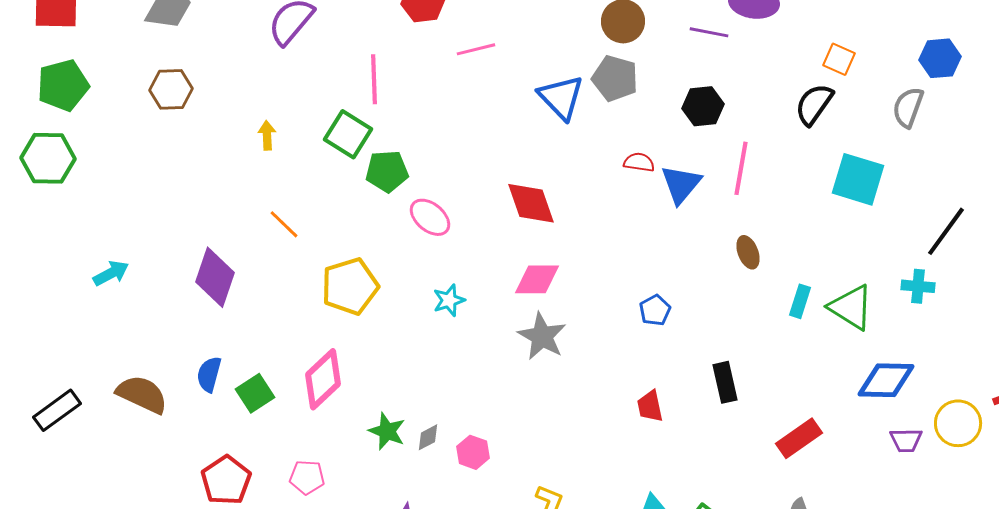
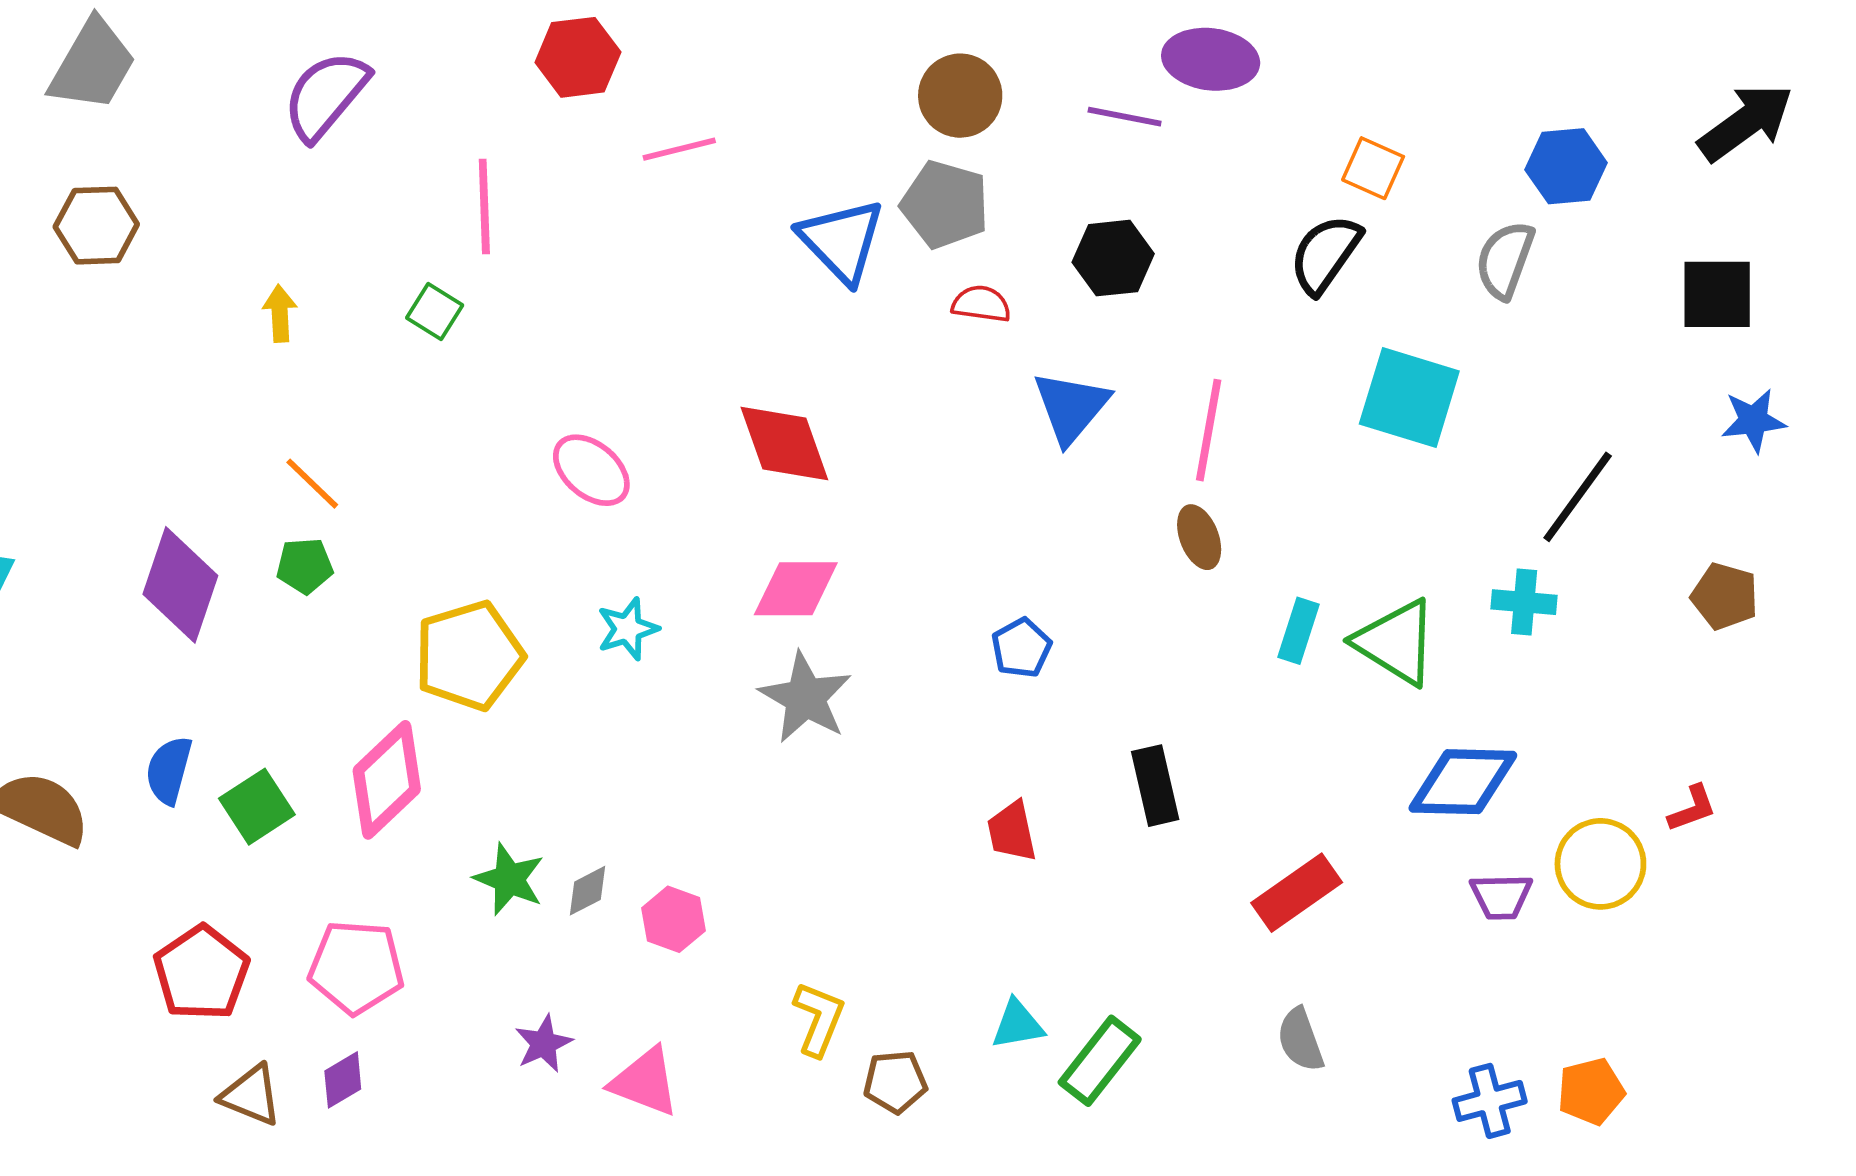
green square: (348, 134) -> (435, 312), size x0.6
red semicircle: (639, 162) -> (981, 304), moved
pink line: (741, 168) -> (1209, 430), moved
green pentagon: (387, 171) -> (305, 566), moved, size x0.7
yellow pentagon: (350, 286) -> (469, 656), moved
pink pentagon: (307, 477) -> (356, 967), size x1.4

